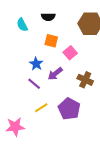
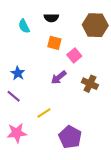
blue star: (36, 64) -> (18, 73), moved
purple line: (34, 84) -> (14, 96), moved
purple pentagon: (69, 109) -> (70, 137), moved

